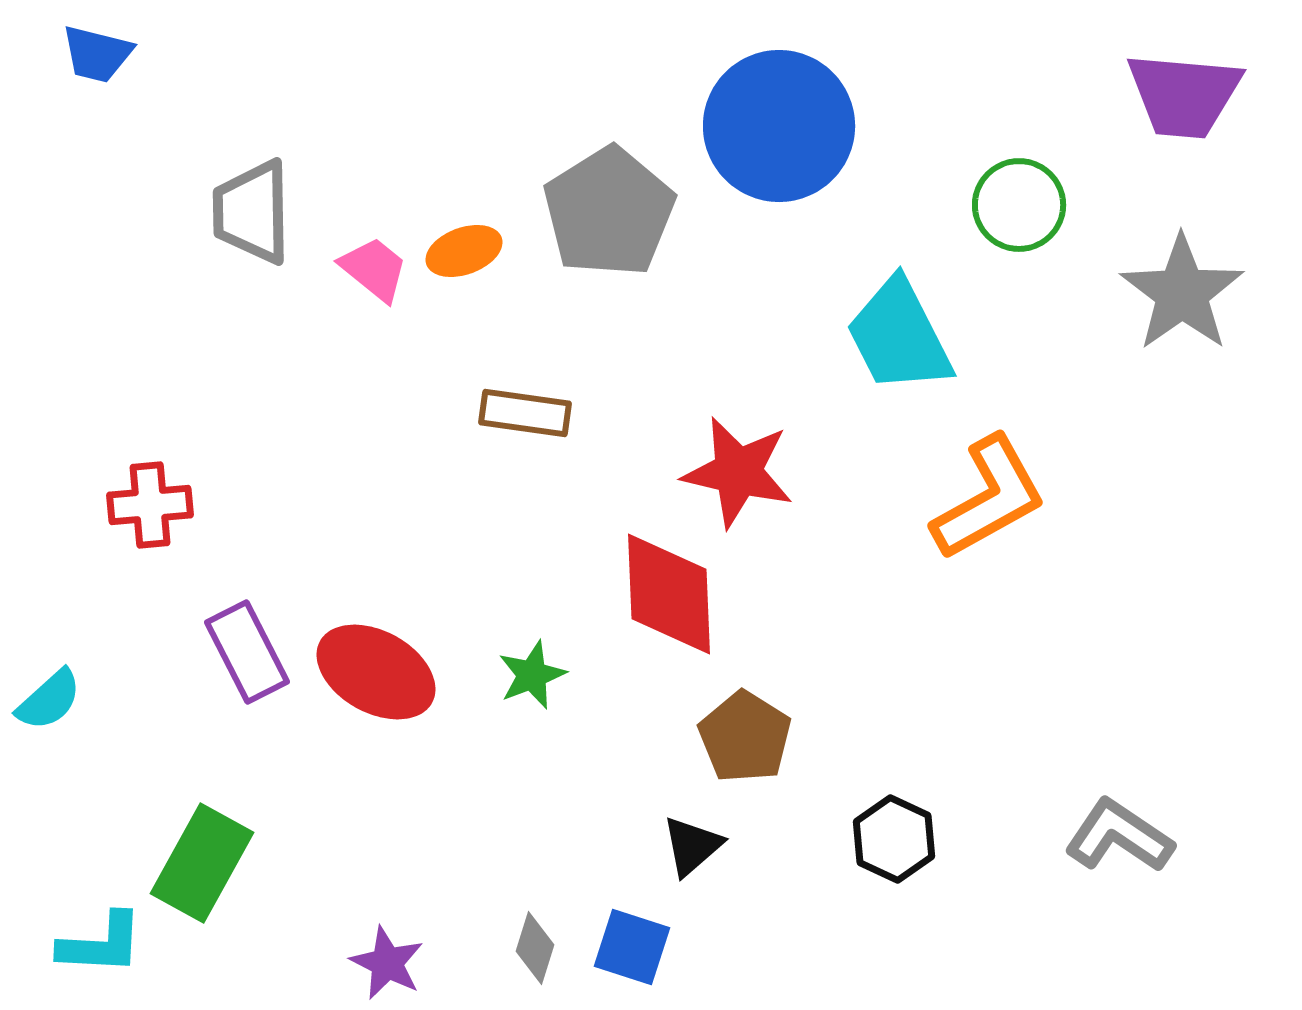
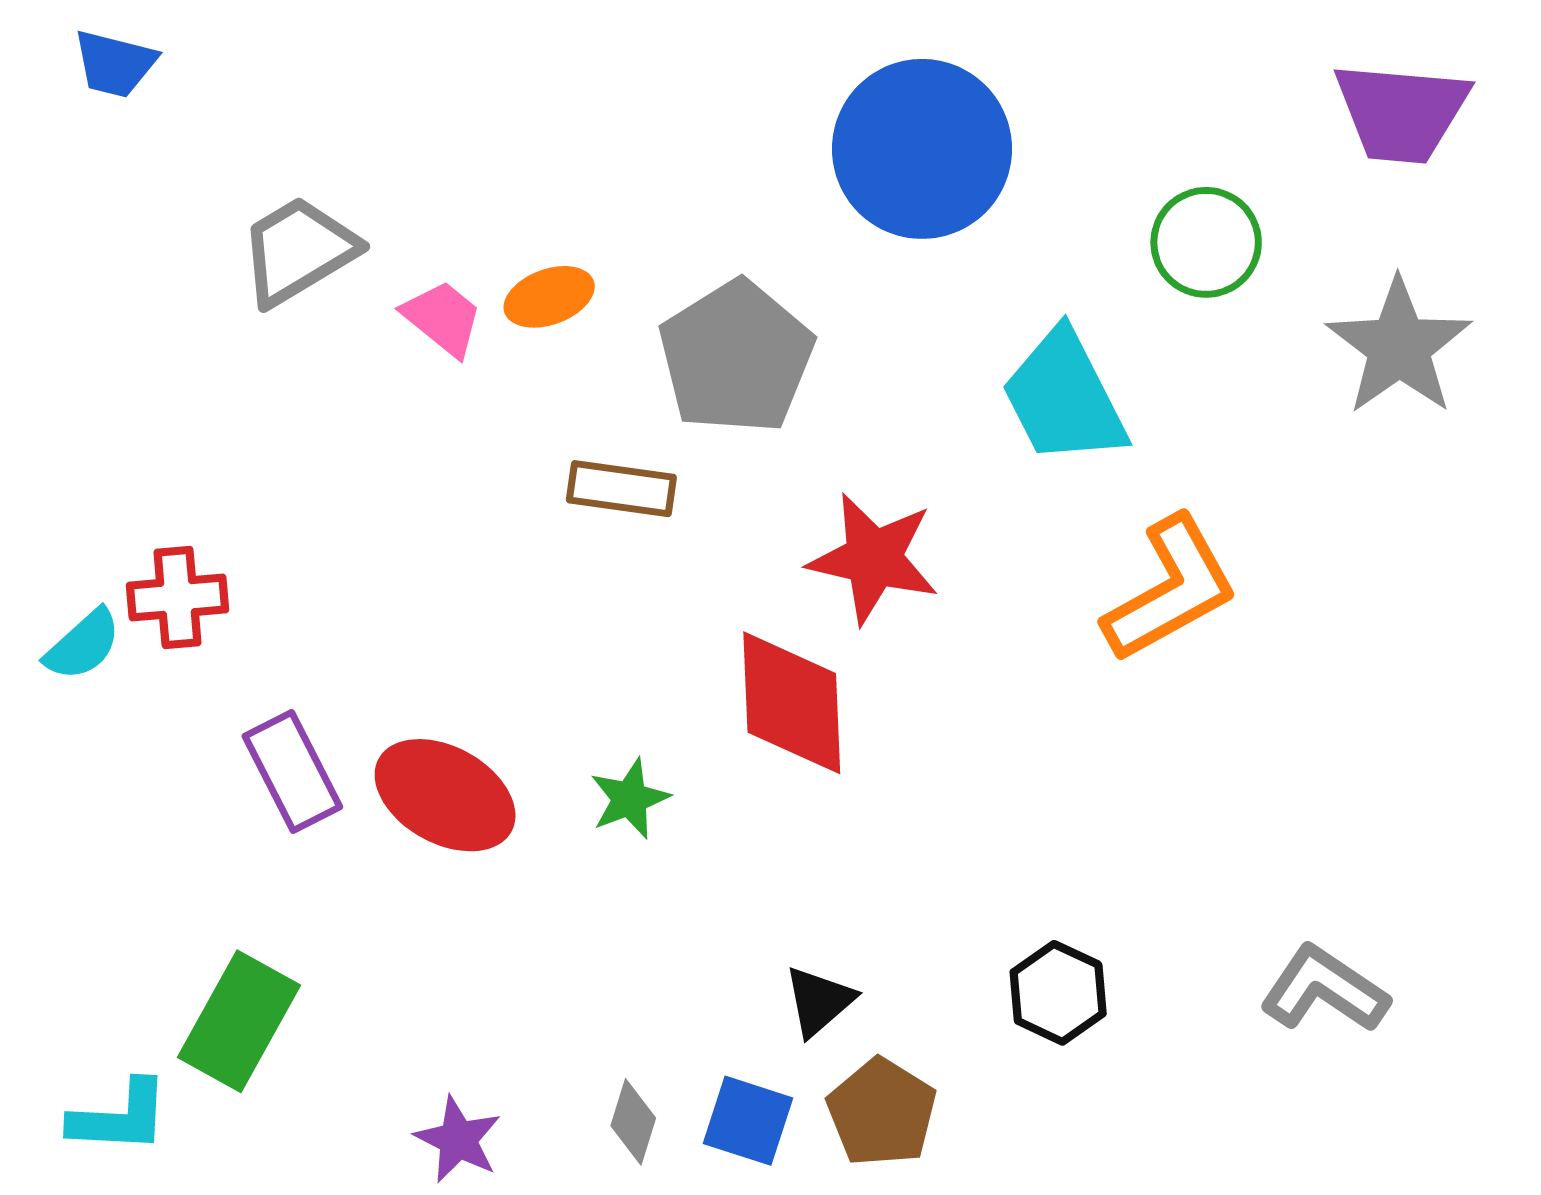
gray trapezoid: (252, 212) -> (298, 251), turned 60
gray pentagon: (609, 212) -> (736, 357), moved
cyan semicircle: (49, 700) -> (83, 645), moved
brown pentagon: (745, 737) -> (882, 1112), moved

